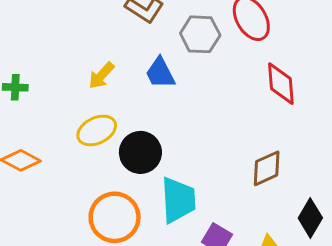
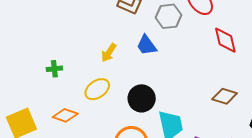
yellow ellipse: (97, 130) -> (97, 89), moved
brown diamond: (267, 168) -> (225, 96), turned 50

